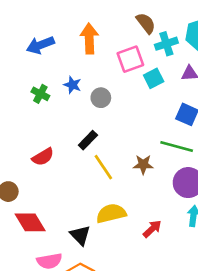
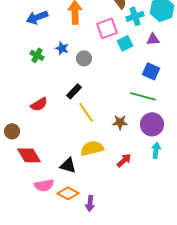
brown star: (143, 165) -> (120, 122), moved
black triangle: (80, 235) -> (68, 165), turned -30

